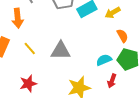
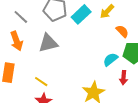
yellow line: (30, 49) -> (41, 82), moved
gray triangle: (61, 51) -> (48, 43), moved

